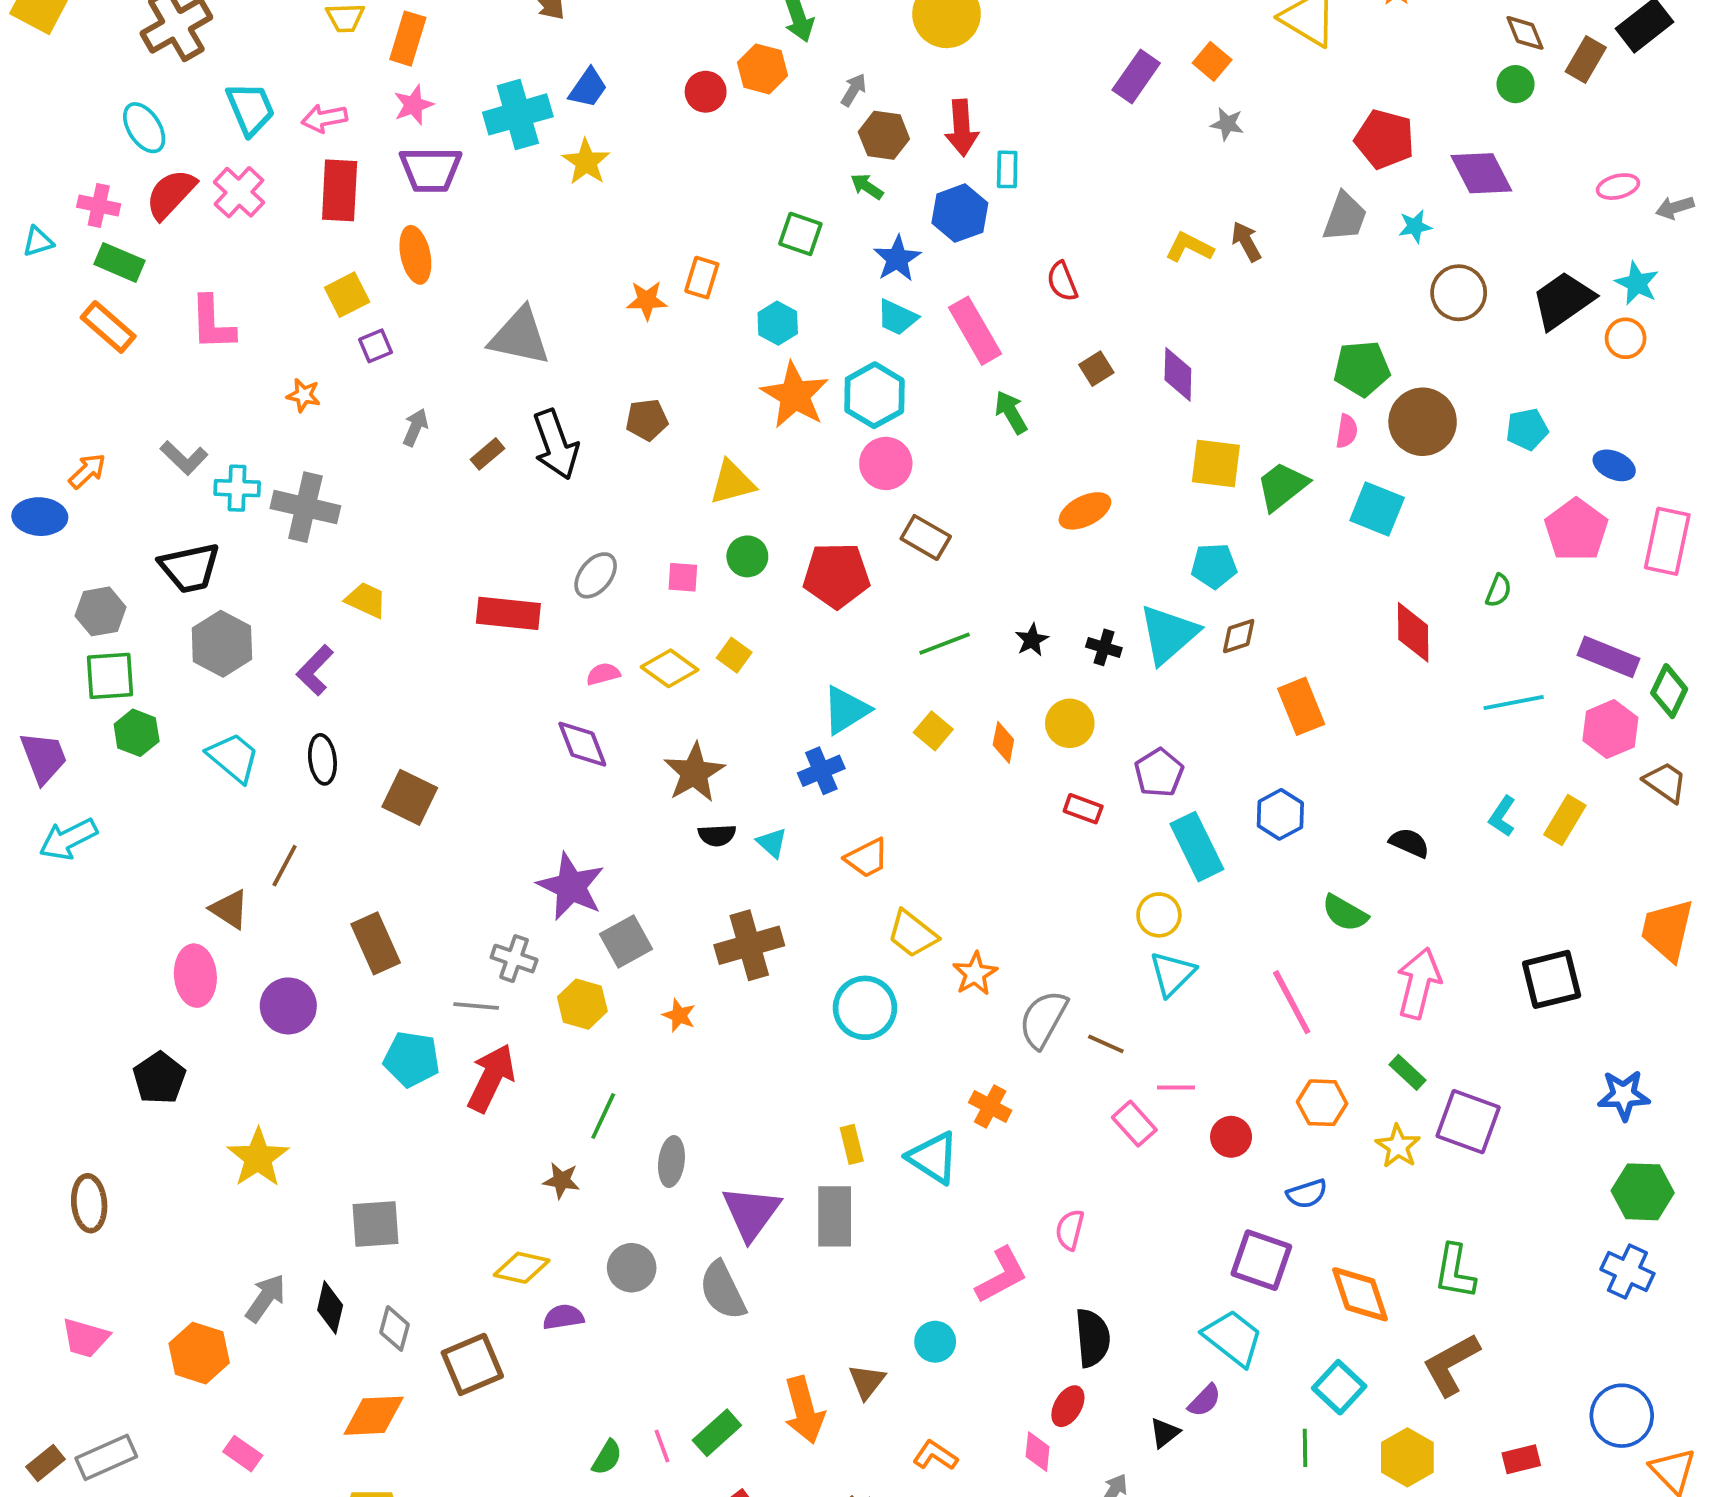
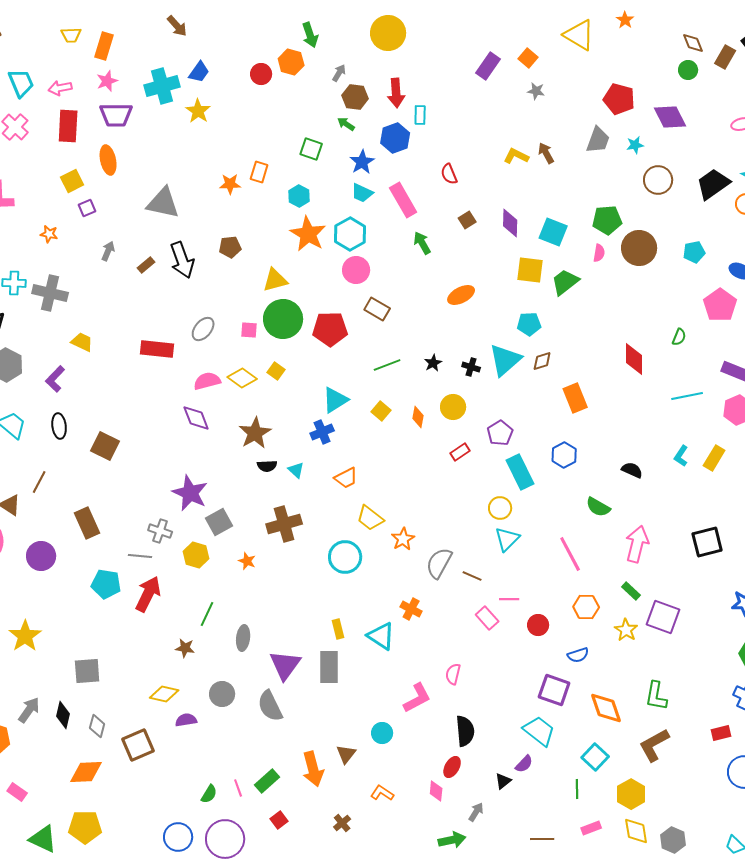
cyan square: (1377, 509) -> (553, 232), moved
green circle: (747, 556) -> (283, 319), size x1.8
pink semicircle: (603, 674) -> (207, 381), size x1.5
red rectangle: (1083, 809) -> (460, 452), turned -54
red rectangle: (1521, 1459) -> (721, 733), moved

